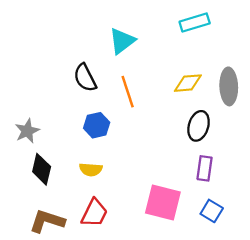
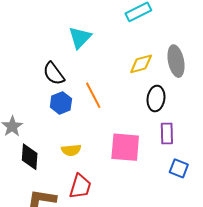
orange line: (128, 92) -> (93, 95), moved
blue hexagon: (97, 125) -> (61, 103), moved
pink square: (163, 203) -> (125, 147), moved

